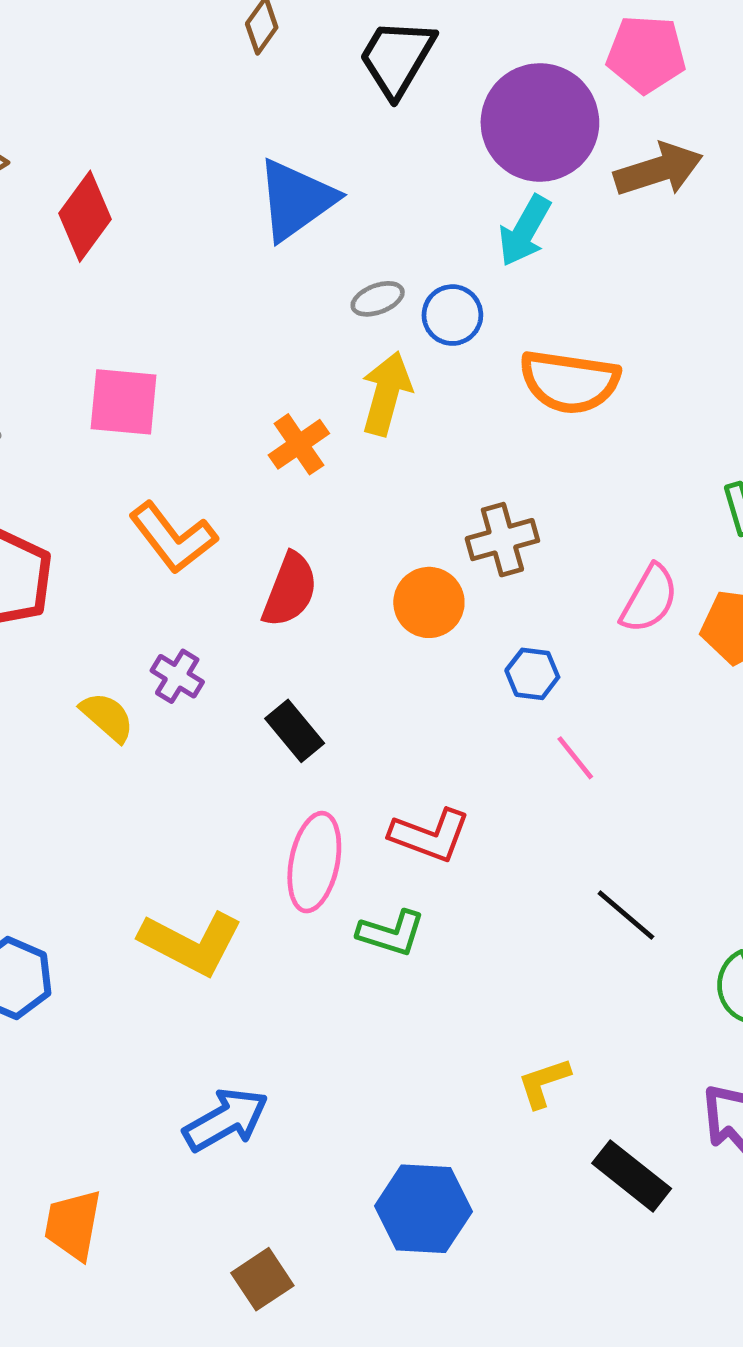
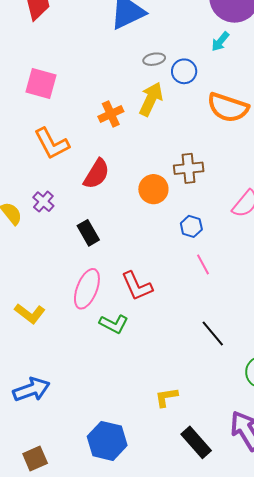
cyan arrow: (525, 231) -> (220, 41), size x0.7
red L-shape: (430, 835) -> (137, 286), turned 36
yellow L-shape: (191, 943) -> (30, 314), size x0.7

